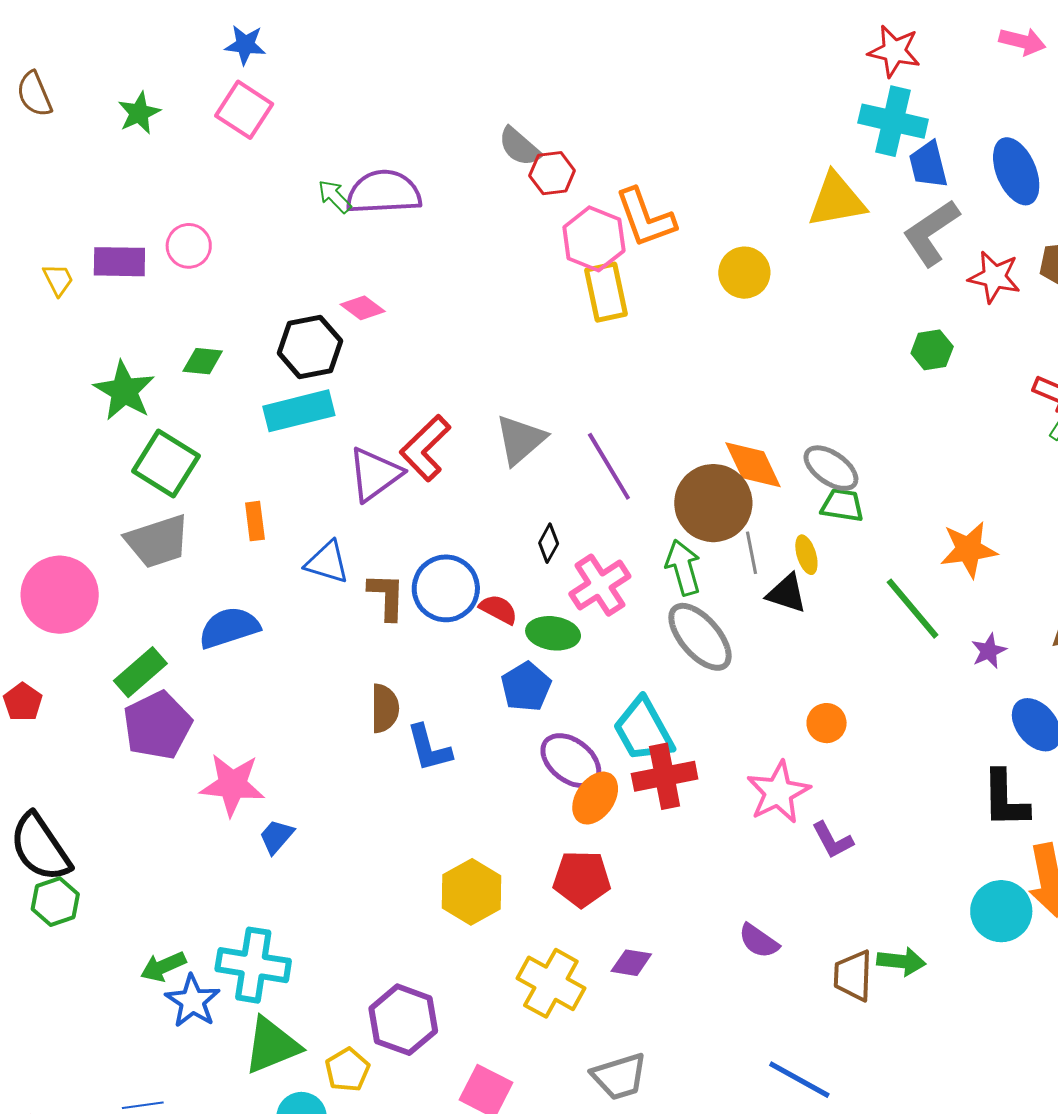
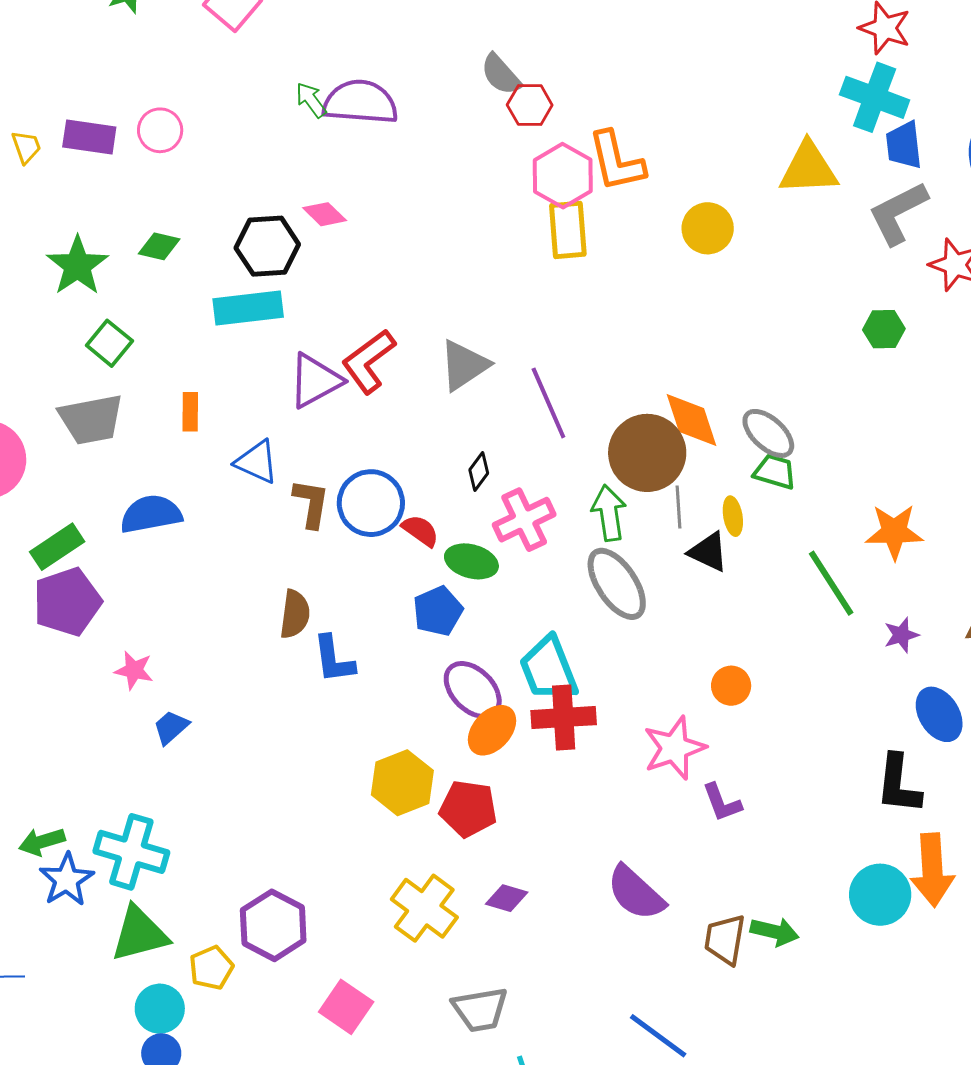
green square: (166, 463) -> (109, 343), size x0.7
pink star: (232, 785) -> (134, 670), size x0.6
yellow hexagon: (472, 892) -> (402, 783), moved
purple semicircle: (759, 941) -> (636, 893), size x1.5

